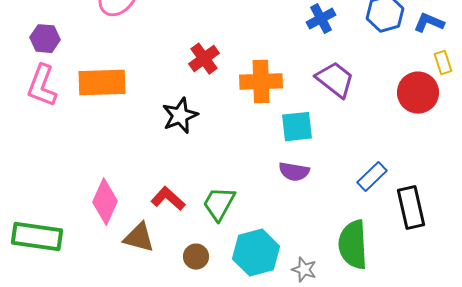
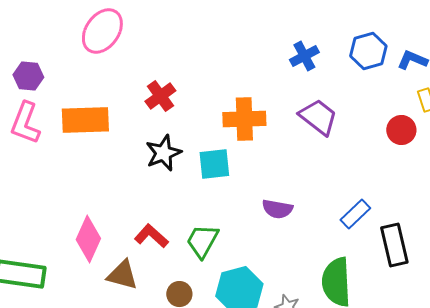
red cross: (204, 59) -> (160, 96), moved
red circle: (418, 93) -> (401, 130), size x0.7
cyan square: (297, 127) -> (214, 164), moved

